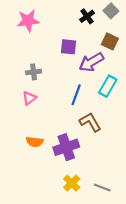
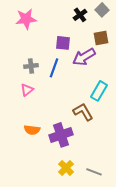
brown square: (110, 41) -> (101, 38), turned -35
cyan rectangle: (108, 86) -> (99, 91), moved
blue line: (76, 95) -> (54, 68), moved

